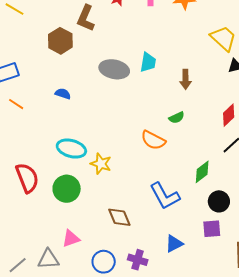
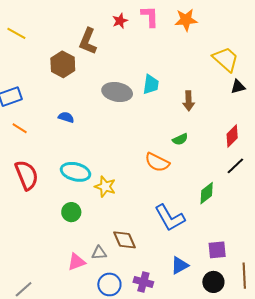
red semicircle: (27, 178) -> (27, 175), moved
green circle: (67, 189) -> (71, 212), size x0.7
black circle: (219, 201) -> (213, 282), moved
gray triangle: (48, 259) -> (99, 253), moved, size x0.7

